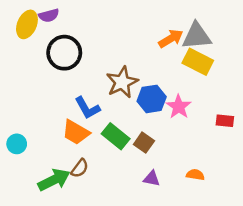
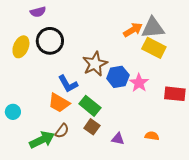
yellow ellipse: (27, 24) -> (21, 47), moved
red rectangle: (225, 121) -> (175, 94), size x1.5
brown square: (144, 143) -> (92, 127), moved

